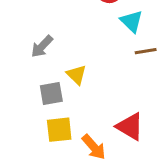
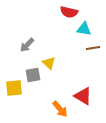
cyan triangle: (131, 21) -> (84, 29), turned -35
yellow square: (59, 130) -> (14, 88), moved

